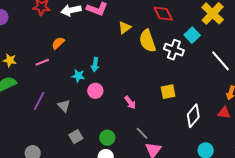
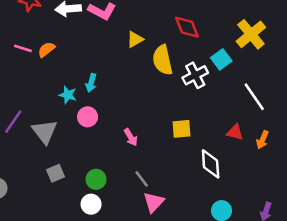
white cross: (174, 50) -> (195, 75), turned 36
pink line: (42, 62) -> (23, 48), moved, turned 32
gray triangle: (64, 106) -> (45, 132), size x1.5
red triangle: (224, 113) -> (235, 132), moved
white diamond: (193, 116) -> (211, 164), turned -50

